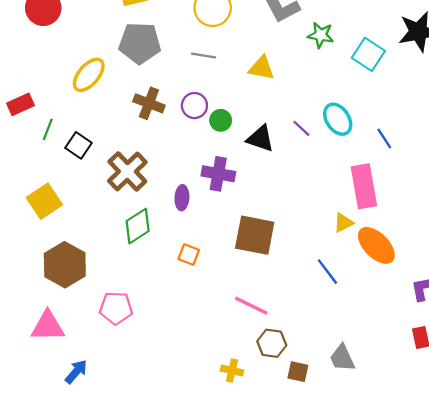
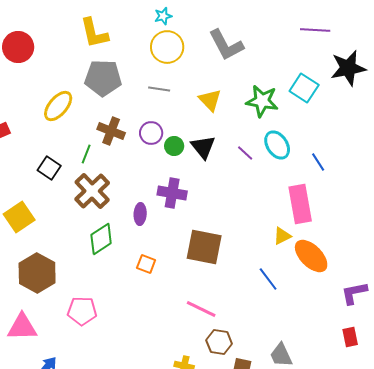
green star: (321, 35) -> (262, 101), moved, size x1.4
yellow triangle: (262, 68) -> (210, 100), turned 35
green line: (48, 129) -> (86, 154), moved
black triangle: (260, 139) -> (203, 147), moved, turned 32

